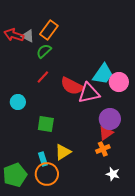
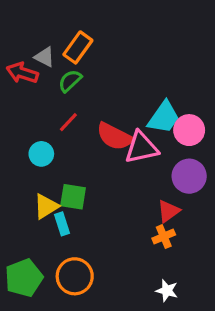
red arrow: (14, 35) -> (22, 73), moved
cyan circle: (18, 102) -> (41, 154), moved
purple circle: (110, 119) -> (189, 176), moved
yellow triangle: (63, 152) -> (46, 206), moved
cyan rectangle: (43, 159) -> (62, 224), moved
white star: (113, 174) -> (167, 291), moved

